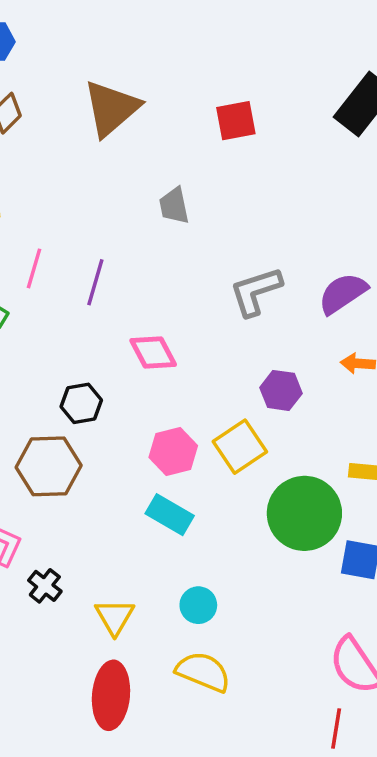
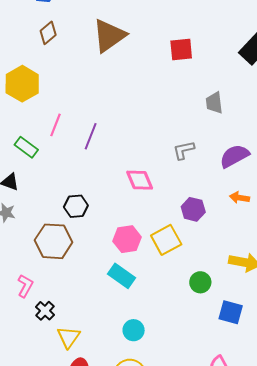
gray trapezoid: (174, 206) -> (214, 103), moved
gray L-shape: (256, 291) -> (184, 150), size x0.7
pink diamond: (153, 352) -> (140, 180), moved
green circle: (304, 513) -> (200, 282), size x0.5
yellow triangle: (115, 617) -> (69, 337), moved

